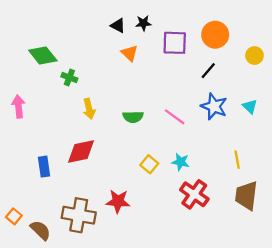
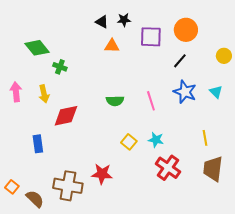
orange triangle: (130, 53) -> (112, 46), turned -42
yellow circle: (254, 56) -> (224, 56), moved
yellow arrow: (89, 109) -> (44, 94), moved
pink line: (175, 117) -> (151, 101), turned 36
red diamond: (81, 152) -> (66, 116), moved

